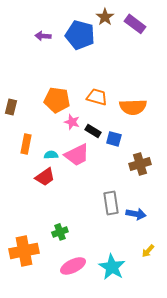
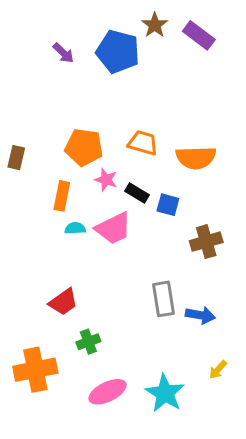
purple arrow: (43, 36) -> (63, 53), turned -140
orange rectangle: (26, 144) -> (62, 196), moved
red trapezoid: (45, 177) -> (63, 302), moved

